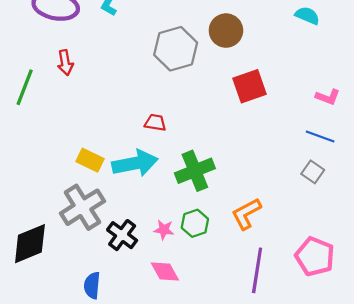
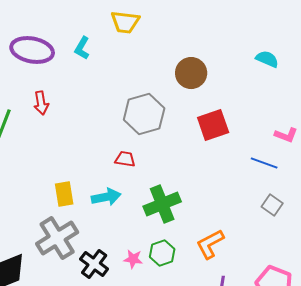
gray hexagon: (176, 49) -> (144, 114), moved
blue line: (320, 137) -> (264, 163), moved
yellow rectangle: (90, 160) -> (64, 194), turned 55
cyan arrow: (135, 163) -> (106, 197), size x0.7

